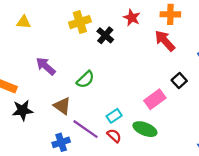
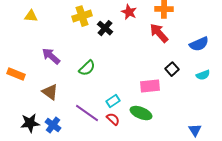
pink rectangle: (155, 99) -> (150, 86), turned 30
brown triangle: (62, 106) -> (50, 92), moved
black star: (23, 110) -> (30, 123), moved
blue cross: (61, 142) -> (53, 125), moved, turned -35

